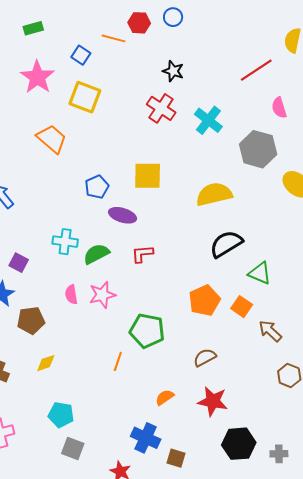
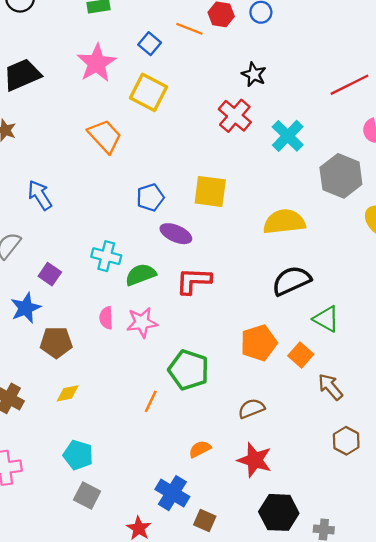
red L-shape: (142, 254) -> (194, 281), size x1.4

